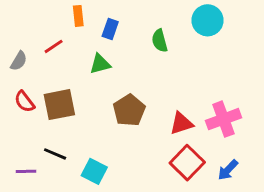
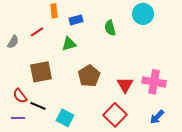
blue rectangle: (110, 29) -> (76, 20), turned 56
red semicircle: (25, 102) -> (20, 96), moved
pink cross: (223, 119) -> (154, 82), turned 30
red triangle: (181, 123) -> (125, 85), turned -42
red square: (187, 163) -> (115, 115), moved

